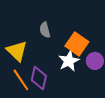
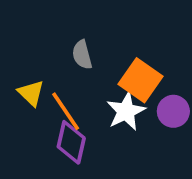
yellow triangle: (17, 51) -> (31, 93), size x0.7
orange line: (21, 80) -> (66, 111), moved

